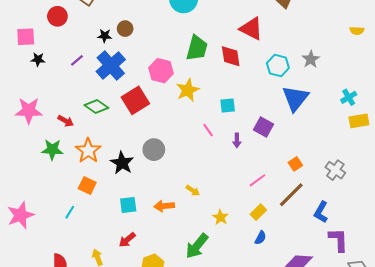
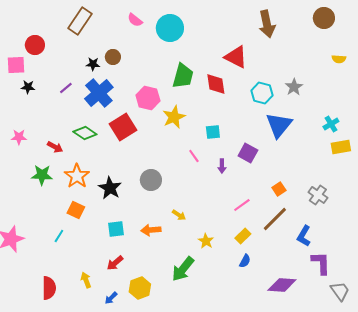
red circle: (57, 16) -> (35, 45), moved
pink star: (29, 111) -> (19, 137), size x0.6
gray circle: (154, 150) -> (151, 180), moved

